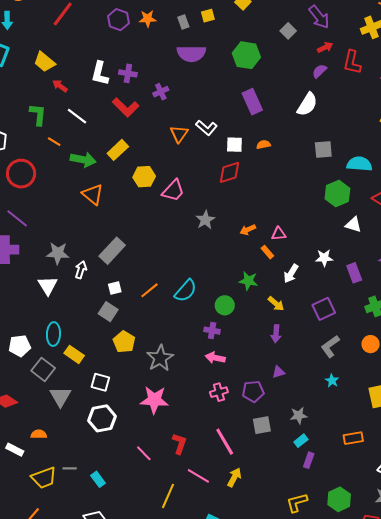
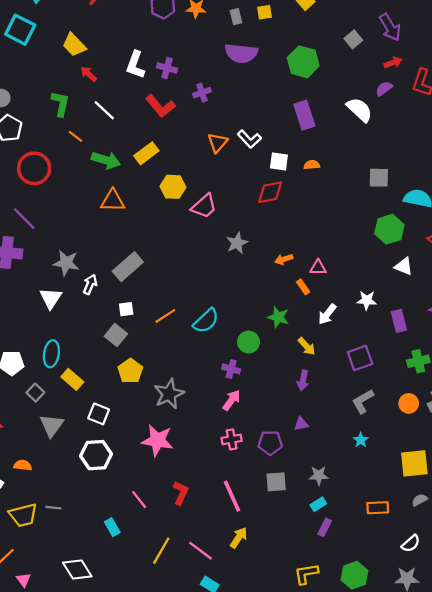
white semicircle: (307, 104) -> (359, 110), moved, turned -85
orange triangle: (93, 194) -> (113, 201), turned -45
pink arrow: (215, 358) -> (231, 400), turned 108
gray square: (43, 369) -> (35, 393), size x0.7
pink line: (198, 476) -> (201, 551), moved
cyan rectangle: (98, 479) -> (112, 527), moved

